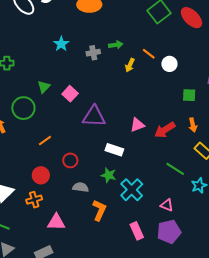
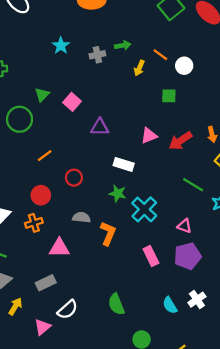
green square: (189, 95) -> (169, 96), moved
purple triangle: (94, 116) -> (100, 127), size x0.7
gray semicircle: (81, 187) -> (81, 217), moved

